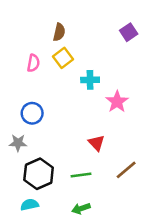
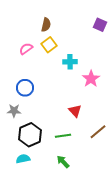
purple square: (129, 32) -> (100, 25), turned -32
pink semicircle: (33, 63) -> (26, 49), turned -136
green arrow: (81, 208) -> (63, 162), turned 64

